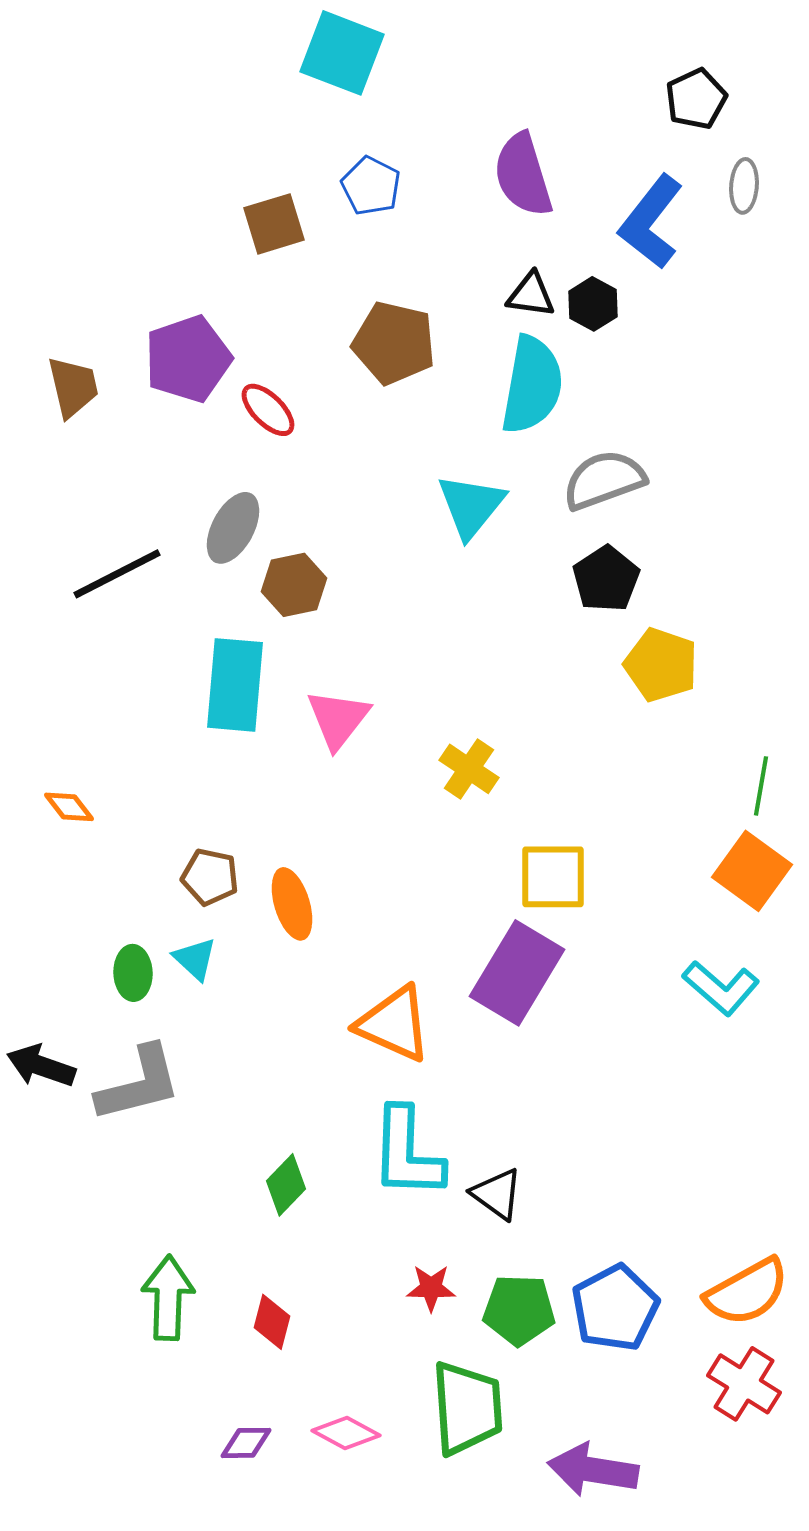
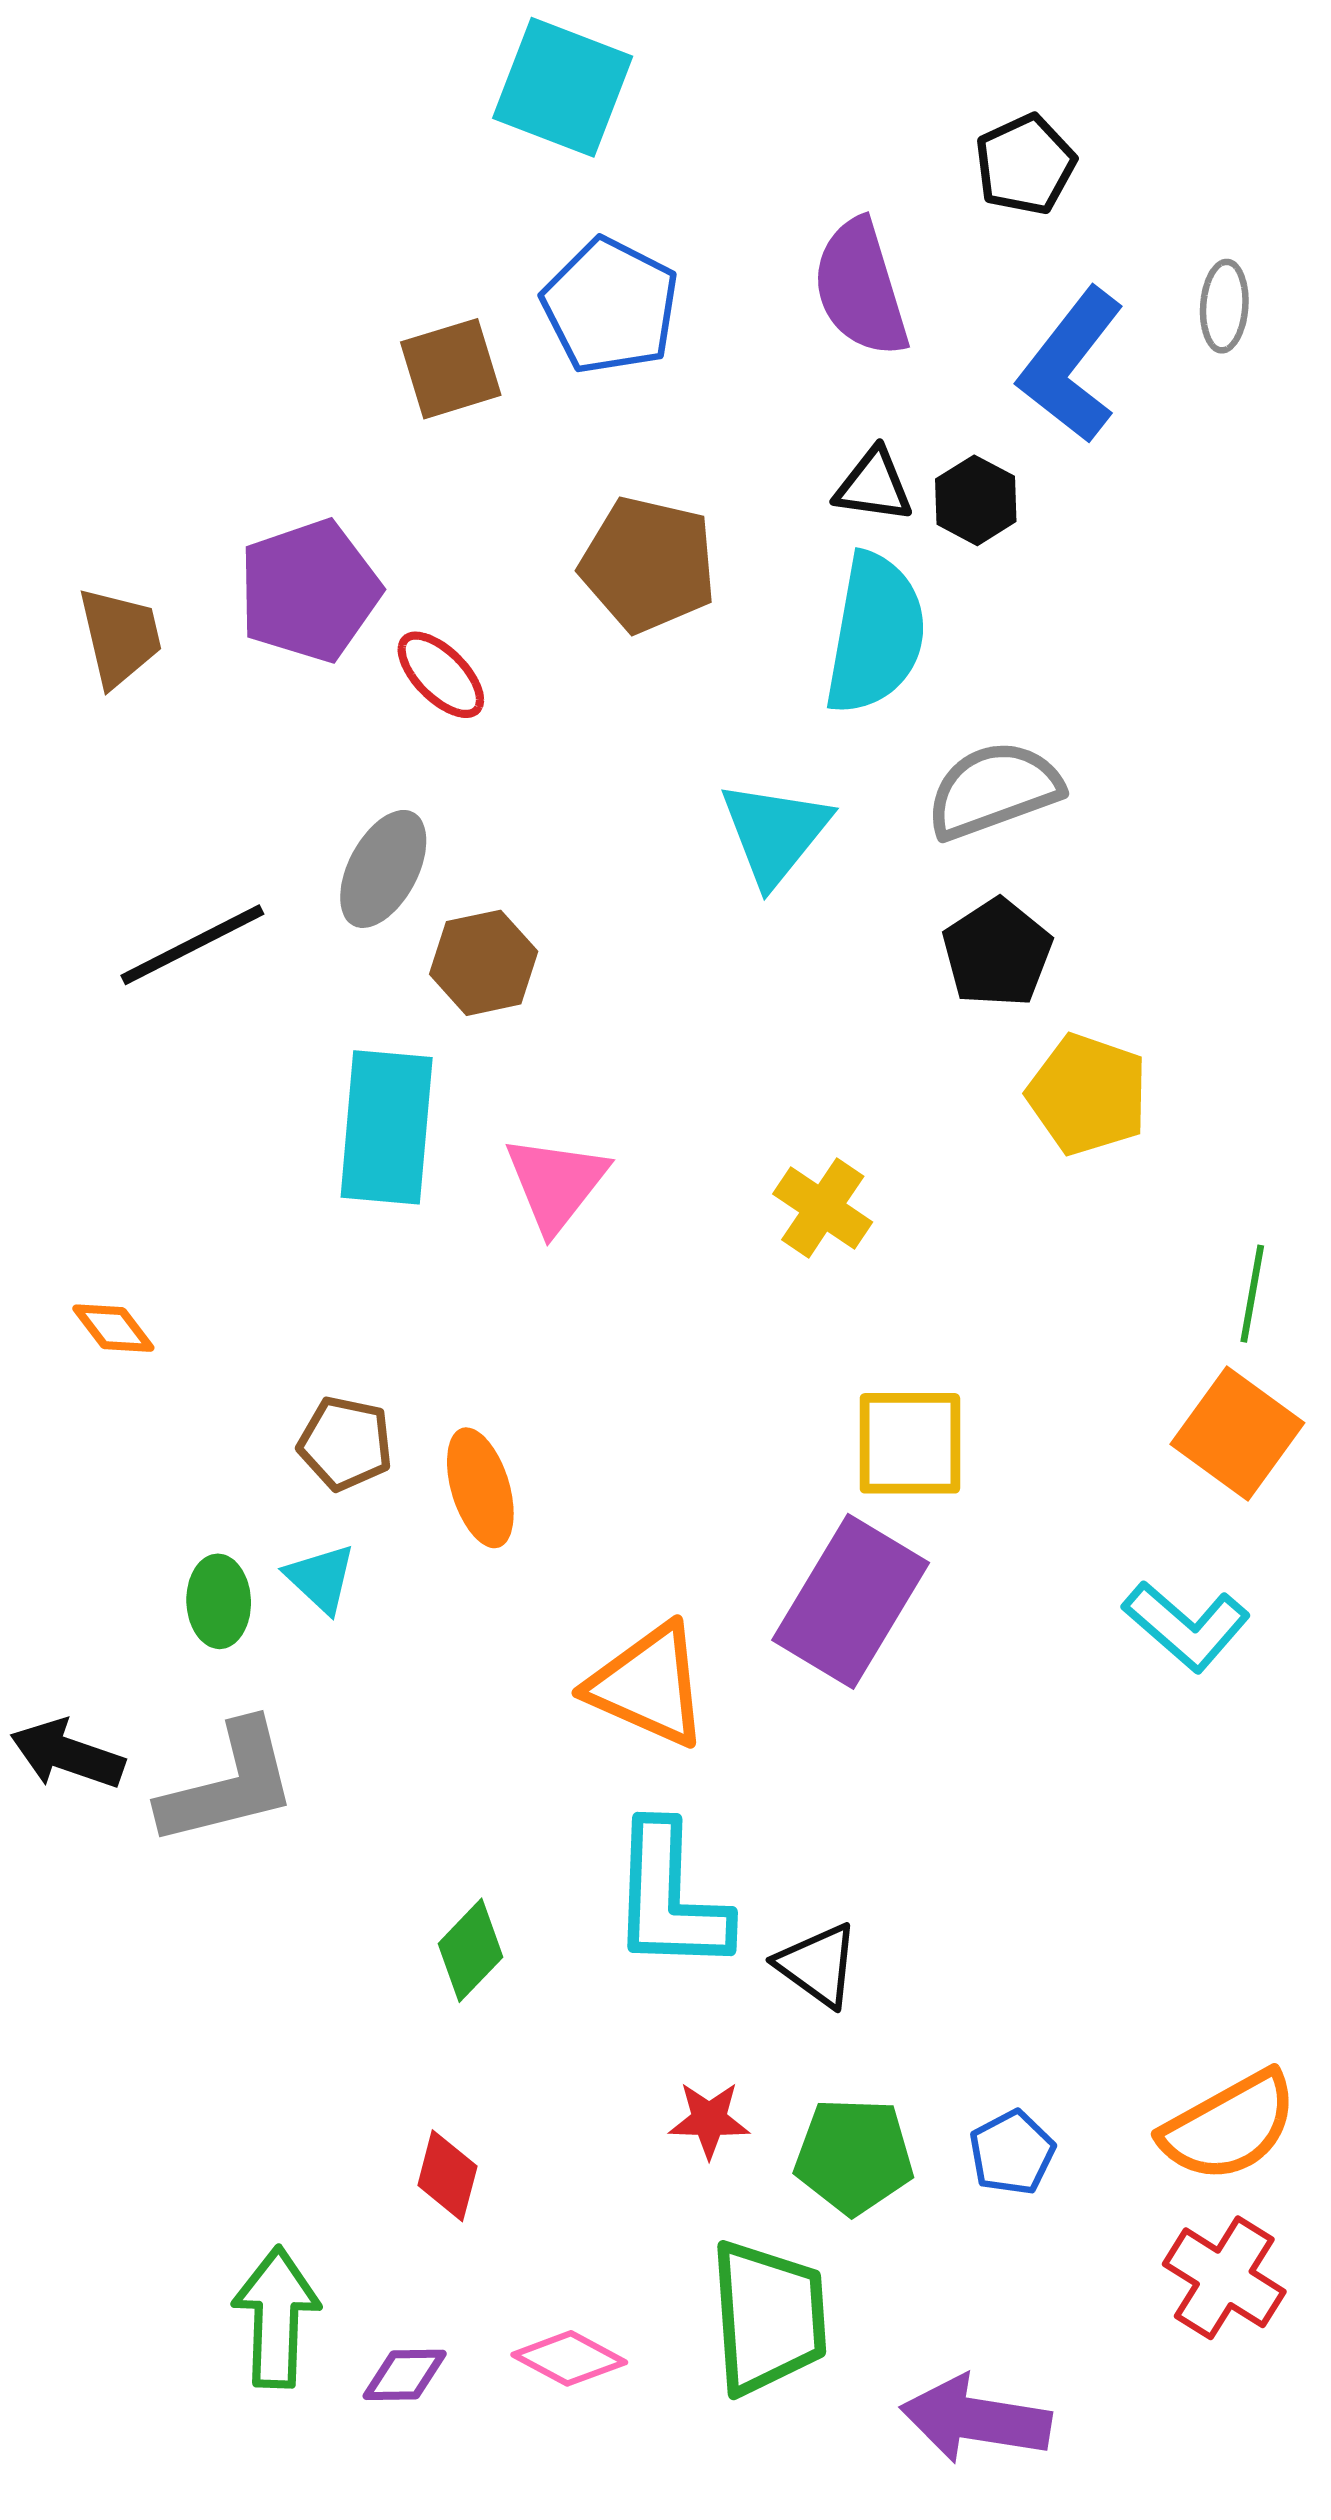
black pentagon: (696, 99) -> (1025, 165), moved
blue pentagon: (371, 186) -> (610, 306), size x1.4
yellow cross: (469, 769) -> (823, 1208), moved
green arrow: (168, 1298) -> (276, 2317), moved
blue pentagon: (615, 1308) -> (1012, 2153), size x0.6

